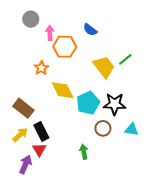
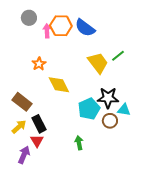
blue semicircle: (90, 30) -> (85, 28), size x1.5
orange hexagon: (65, 47) -> (61, 26), moved
cyan pentagon: (88, 103) -> (89, 109), moved
brown circle: (103, 128) -> (110, 121), moved
cyan triangle: (132, 129) -> (124, 110), moved

